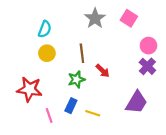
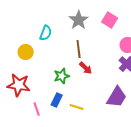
cyan semicircle: (45, 29) -> (46, 33), moved
yellow circle: (47, 53) -> (26, 52), moved
brown line: (82, 53) -> (79, 49), moved

